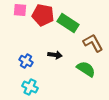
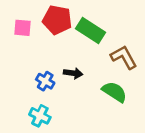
pink square: (20, 10) -> (23, 28), moved
blue cross: (26, 61) -> (45, 81), moved

